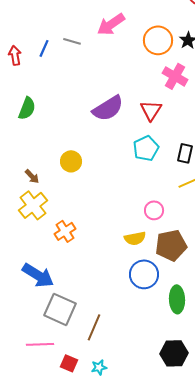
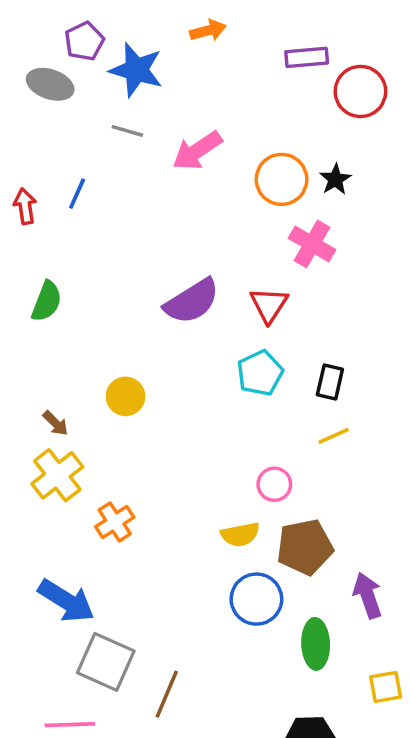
gray line: (72, 41) -> (127, 131), moved

